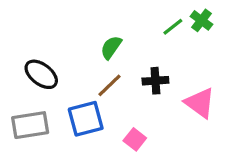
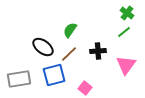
green line: (173, 27) -> (124, 32), moved
black ellipse: (41, 74) -> (43, 47), moved
pink triangle: (200, 103) -> (126, 65), turned 30

